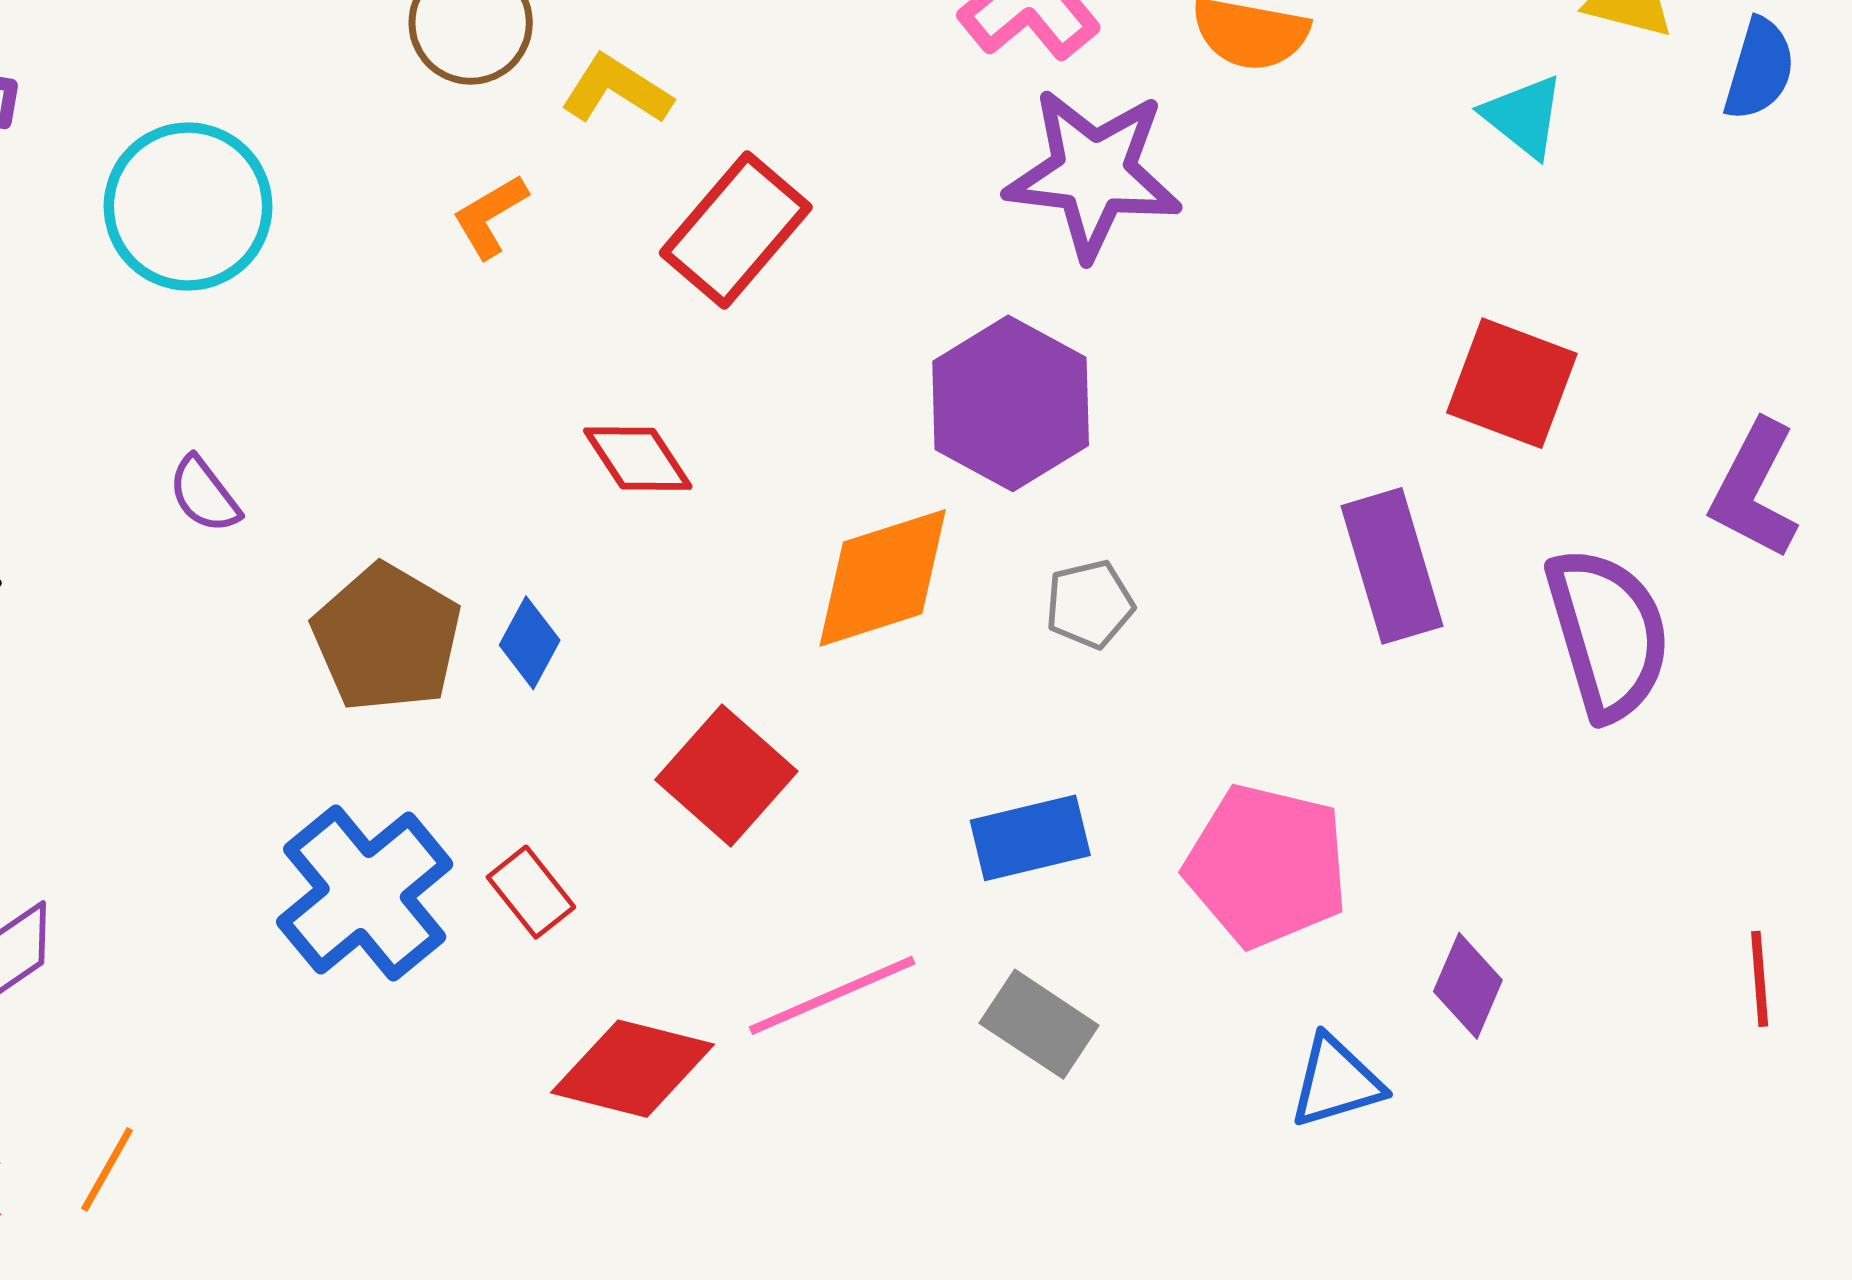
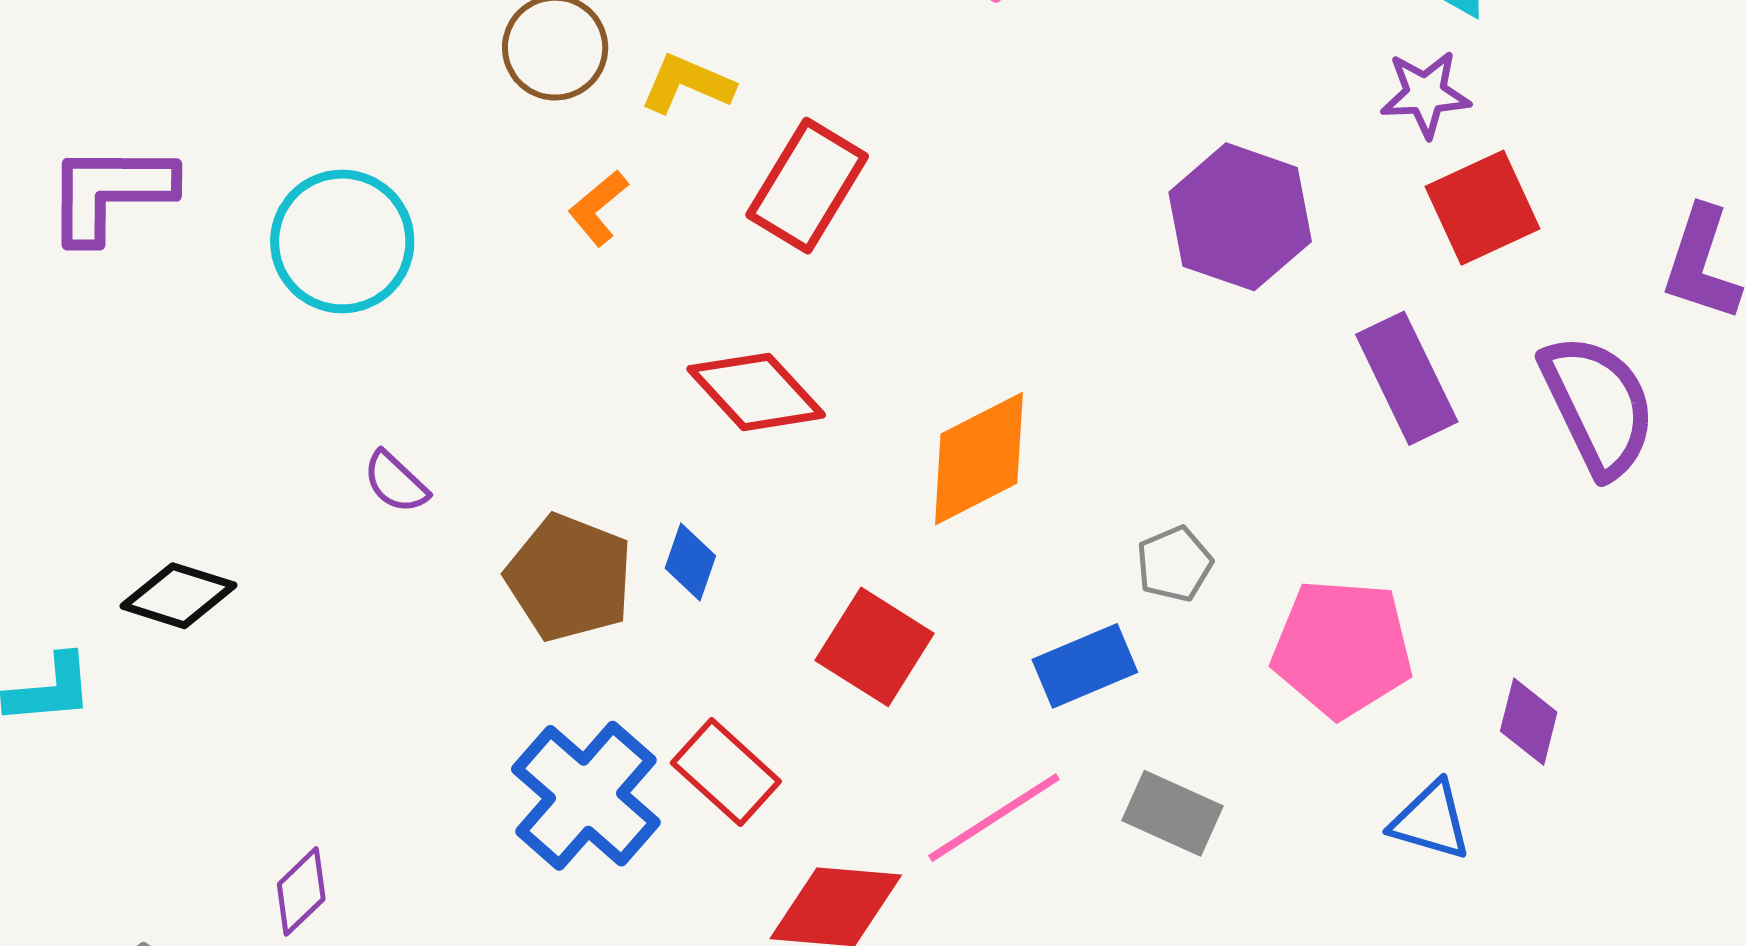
purple star: (1093, 173) -> (1425, 94), moved, size x0.6
red square: (1512, 383) -> (1482, 208), turned -36
purple hexagon: (1011, 403) -> (1240, 217), moved
red diamond: (638, 459) -> (756, 392), size x1.4
gray pentagon: (1090, 604) -> (1174, 564), moved
blue rectangle: (1030, 838) -> (1085, 666), moved
red rectangle: (531, 892) -> (726, 772), size x1.4
blue triangle: (1336, 1082) -> (1431, 821), turned 42

